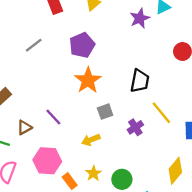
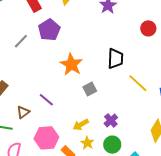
purple pentagon: (82, 45) -> (49, 30), moved
purple cross: (135, 127) -> (111, 120), moved
yellow arrow: (91, 140) -> (81, 125), moved

